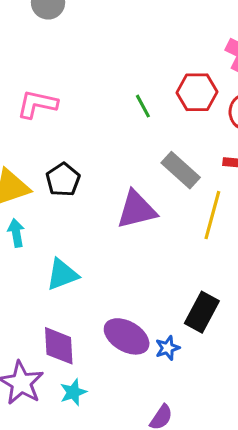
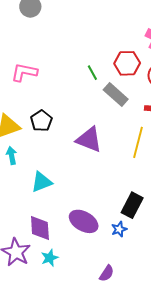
gray rectangle: (181, 170) -> (116, 95), moved
purple triangle: (137, 210) -> (89, 140), turned 36
blue star: (168, 348) -> (119, 229), moved

